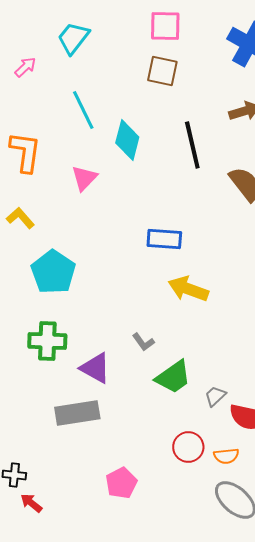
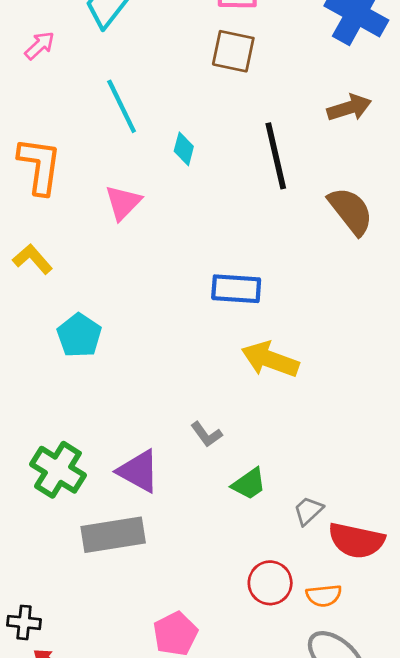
cyan diamond: (127, 140) -> (184, 149), size x0.6
cyan pentagon: (53, 272) -> (79, 335), size x0.7
green cross: (47, 341) -> (58, 470), moved, turned 30
green trapezoid: (173, 377) -> (249, 484), size x0.7

